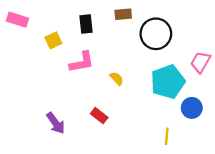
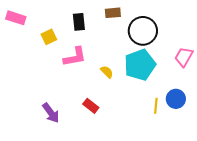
cyan pentagon: (168, 82) -> (140, 65), moved
yellow line: (167, 136) -> (156, 106), moved

